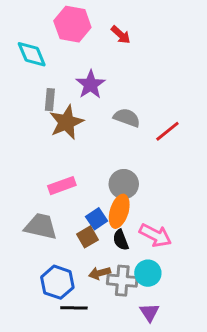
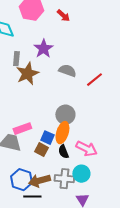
pink rectangle: (62, 186) -> (22, 129), moved
blue square: (97, 219) -> (47, 138), turned -32
brown square: (88, 237) -> (41, 150), turned -32
brown arrow: (100, 273) -> (39, 181), moved, size x1.5

